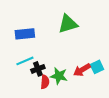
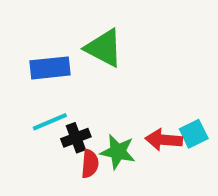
green triangle: (68, 24) -> (104, 48), moved, turned 45
red arrow: (82, 70) -> (164, 140), turned 36

